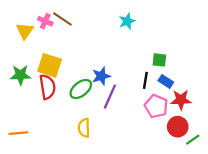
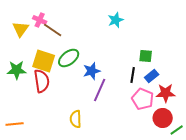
brown line: (62, 19) -> (53, 30), moved
blue rectangle: (166, 81) -> (152, 76), turned -72
green ellipse: (81, 89) -> (69, 58), moved

